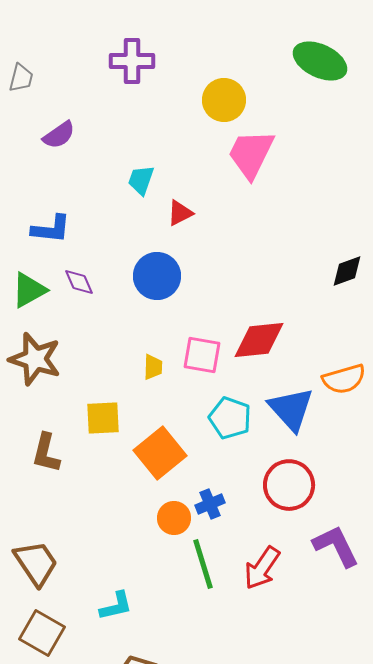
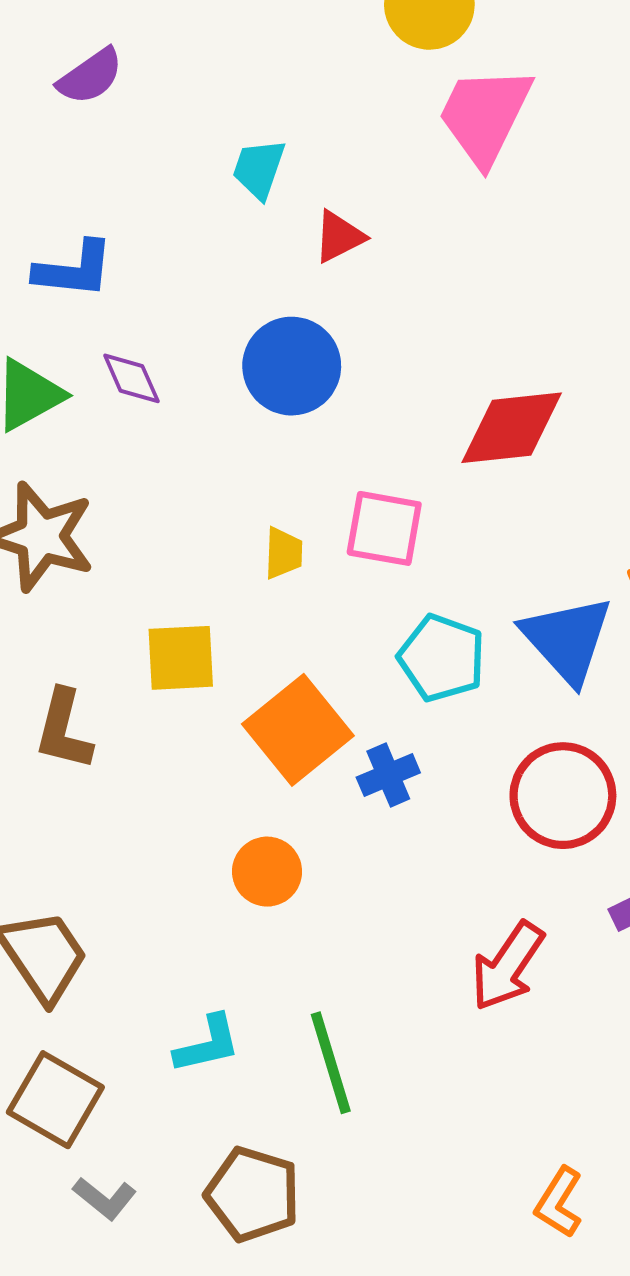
red diamond: (259, 340) -> (512, 428), moved
blue cross: (210, 504) -> (388, 775), moved
orange circle: (174, 518) -> (267, 872), moved
green line: (203, 564) -> (331, 1063), moved

